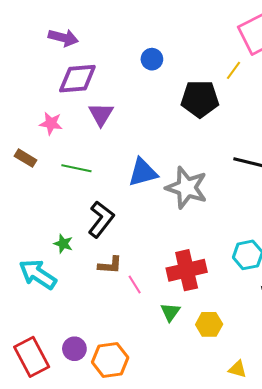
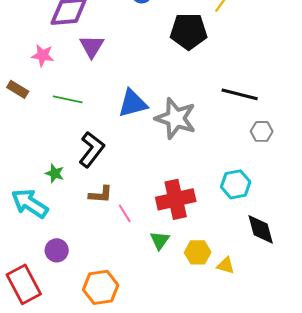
purple circle: (74, 349) -> (57, 250), moved
yellow triangle: (238, 369) -> (226, 265), moved

